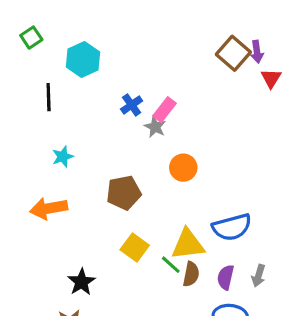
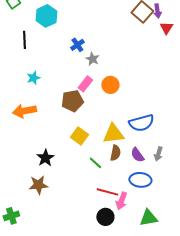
pink rectangle: (164, 110) -> (85, 84), moved
green line: (171, 265) -> (95, 163), moved
purple semicircle: (226, 277) -> (137, 155), turned -49

